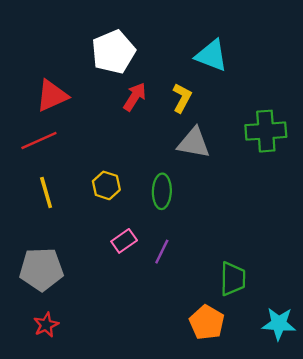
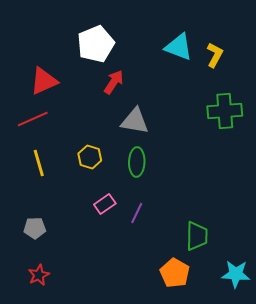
yellow L-shape: (182, 98) -> (215, 55), moved
gray triangle: (194, 143) -> (135, 121), moved
gray pentagon: (41, 269) -> (35, 228), size x0.6

